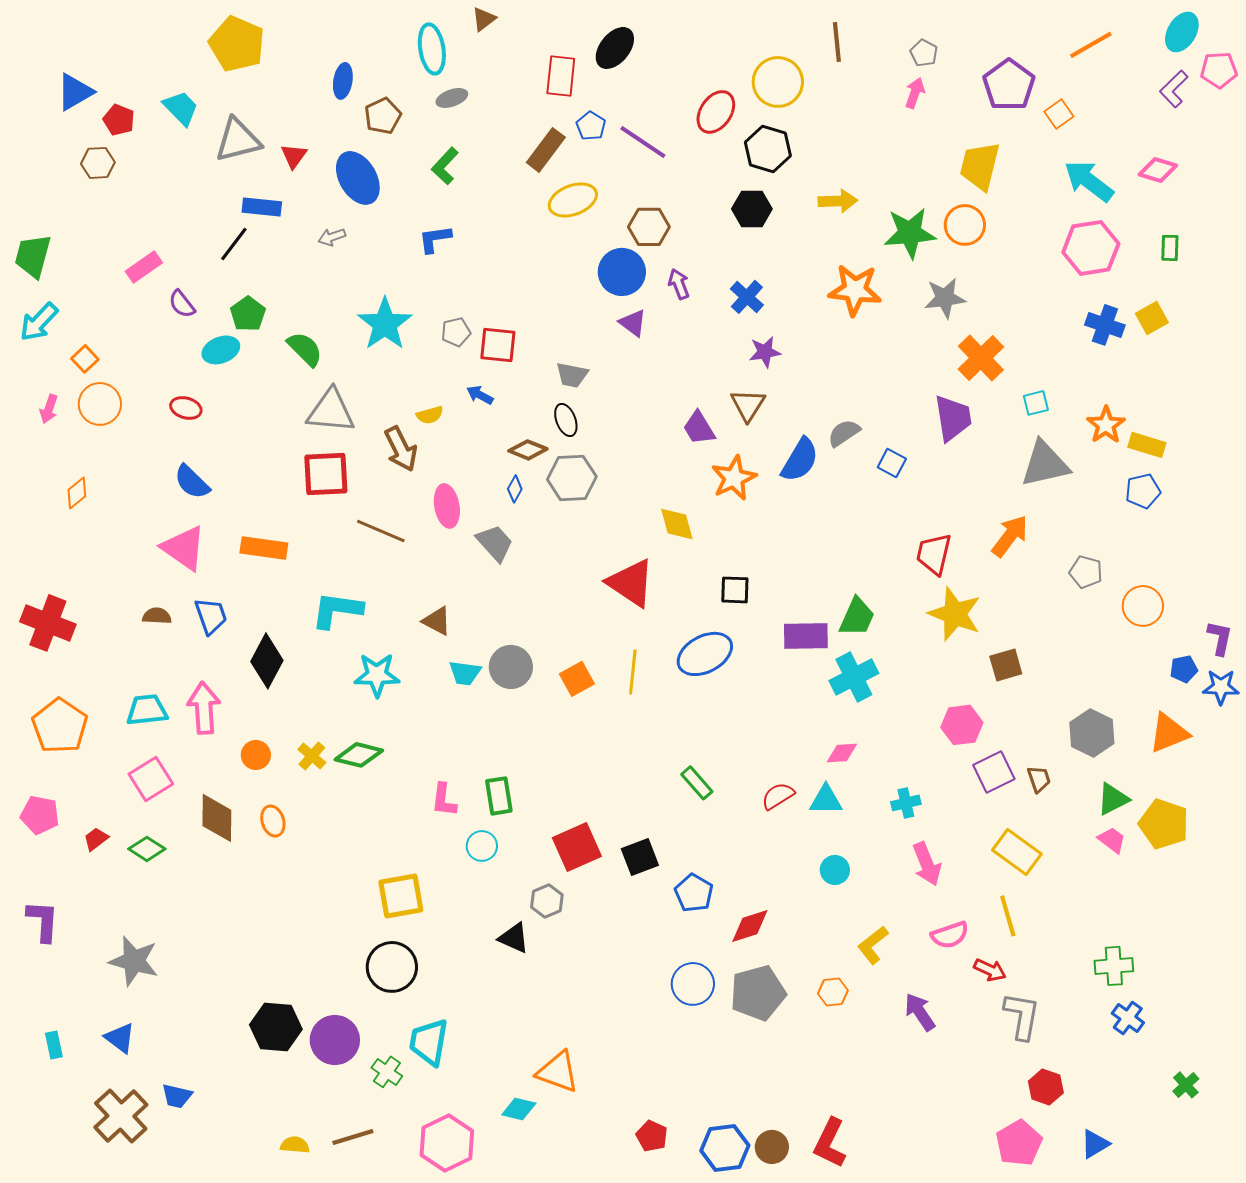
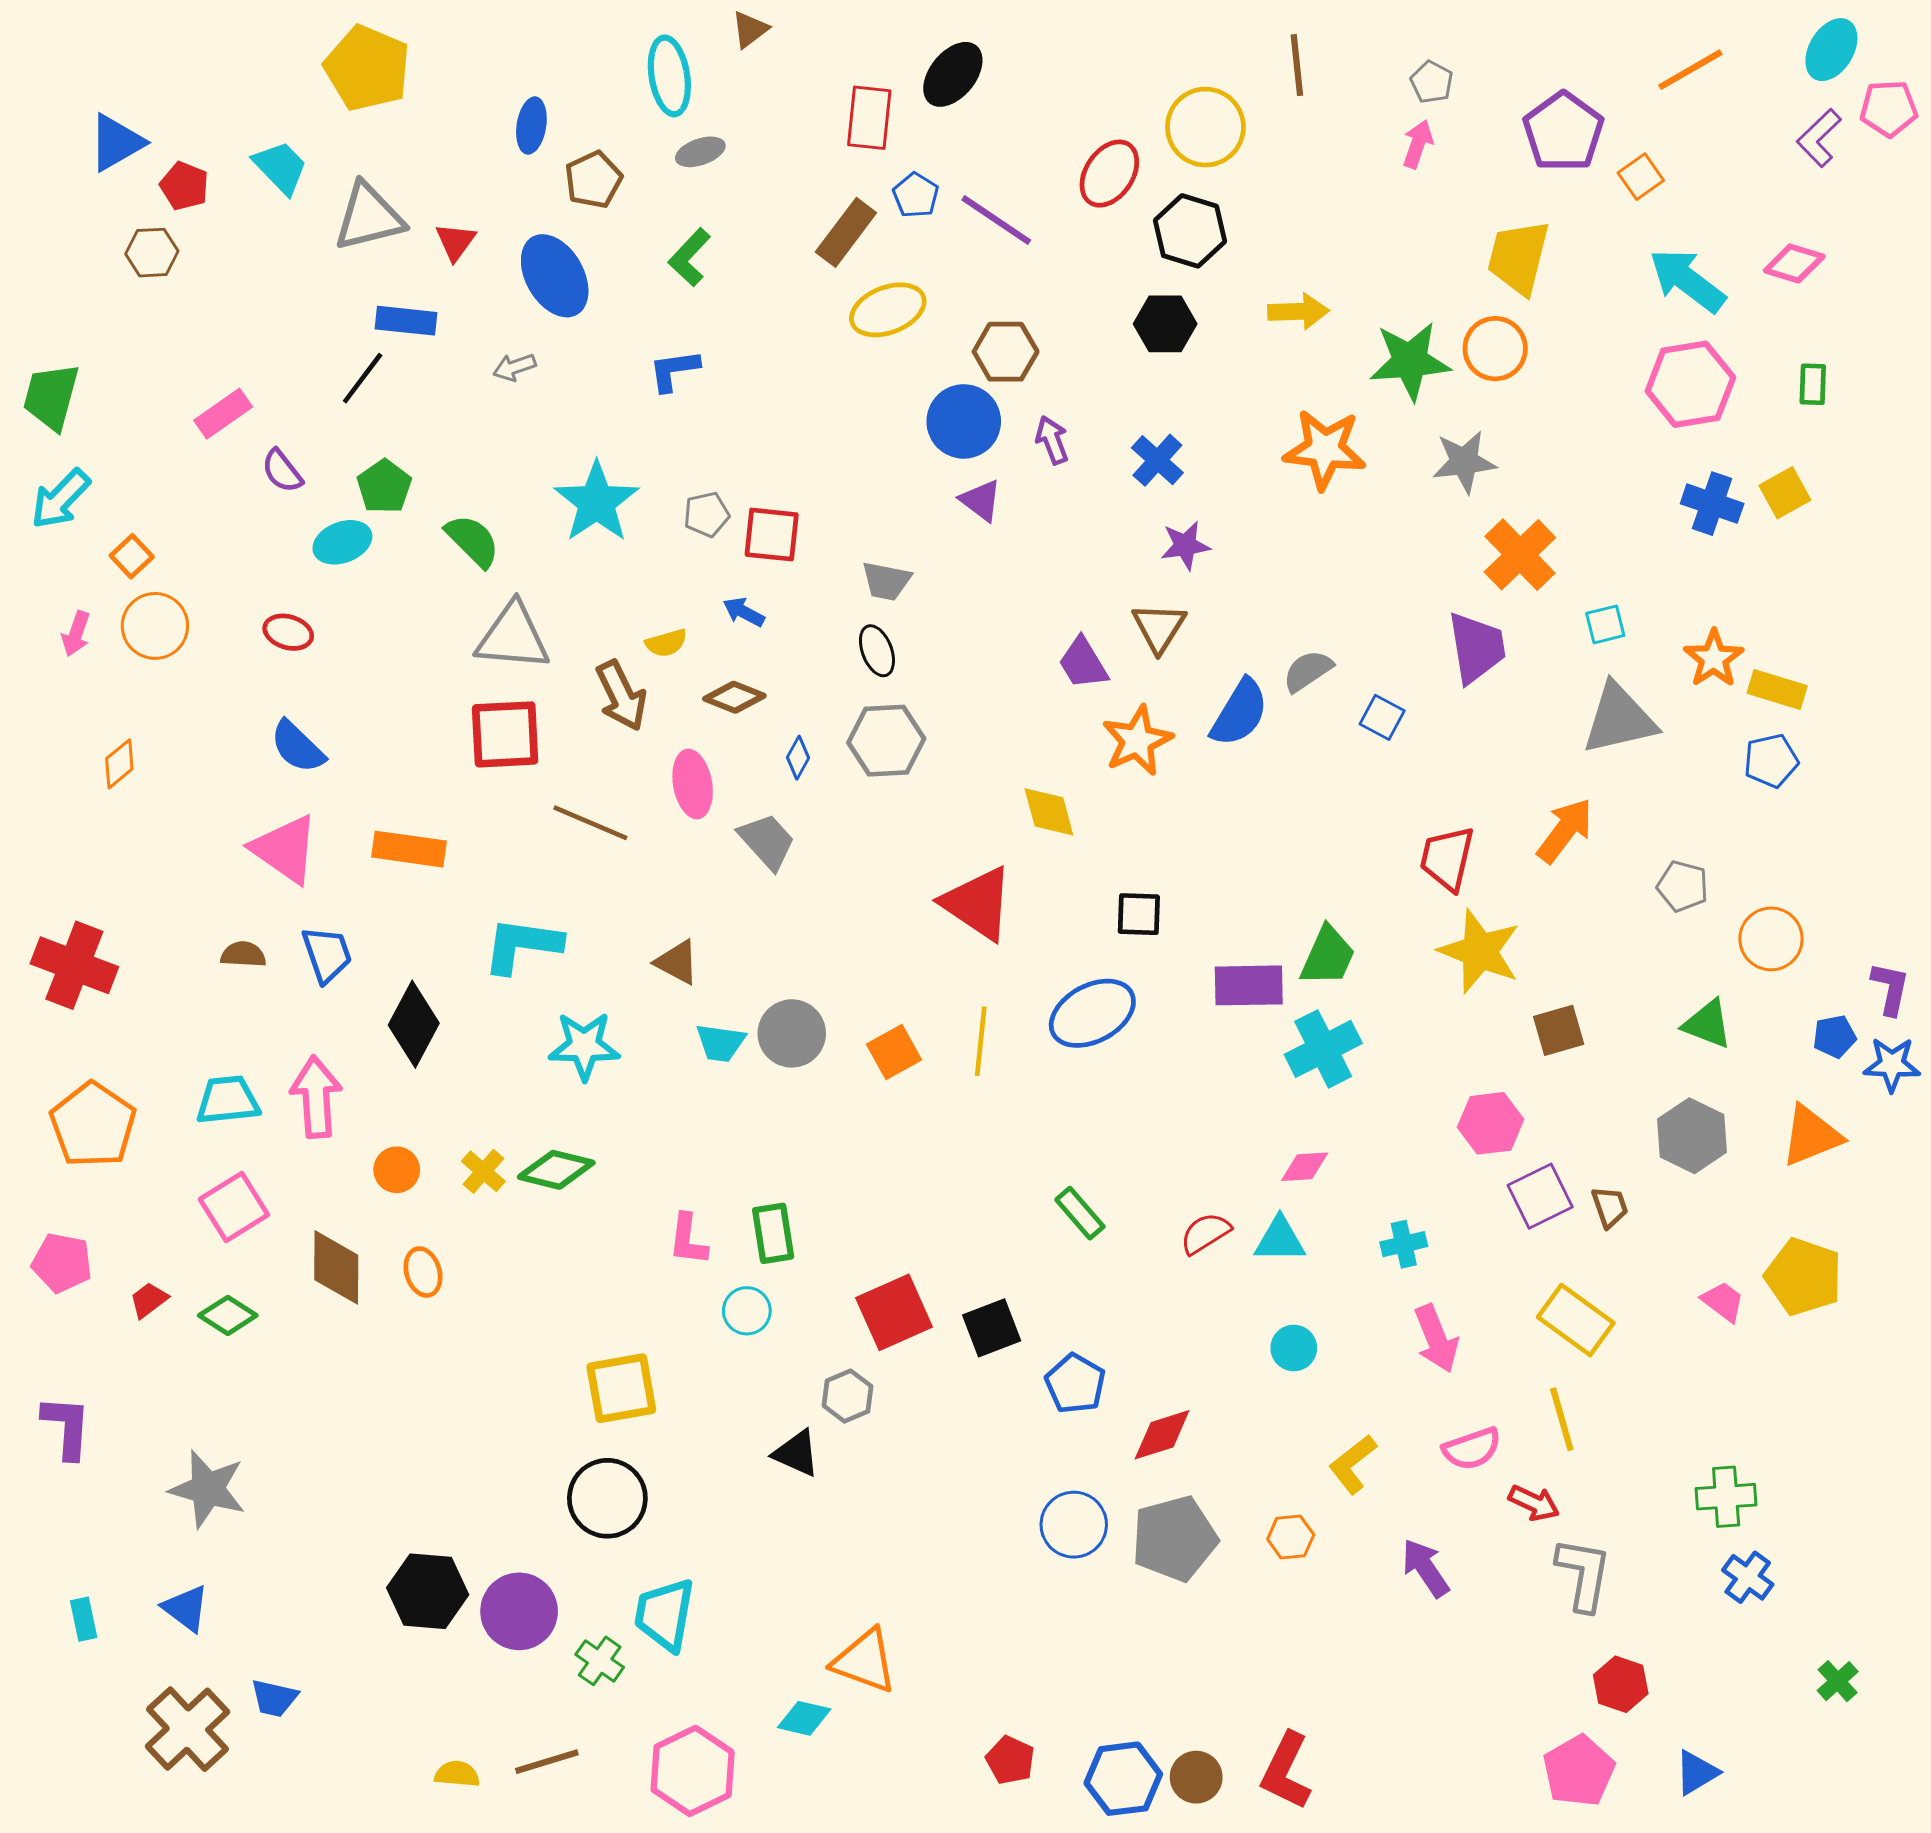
brown diamond: (528, 450) -> (734, 697), moved
green triangle: (1113, 799) -> (1707, 1024), moved, turned 48

